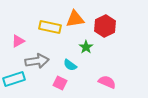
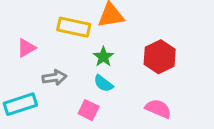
red hexagon: (105, 26) -> (160, 57), moved
green star: (86, 47) -> (103, 57), moved
gray arrow: (37, 61) -> (54, 77), size x0.7

